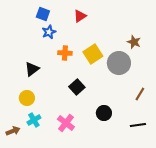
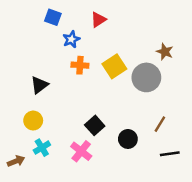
blue star: (49, 32) -> (71, 39), moved
black square: (77, 87) -> (95, 125), moved
brown line: (140, 94) -> (160, 124), moved

